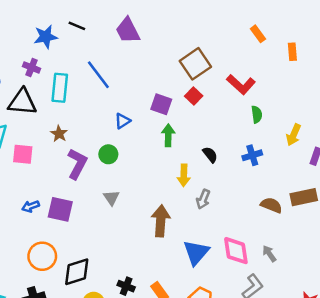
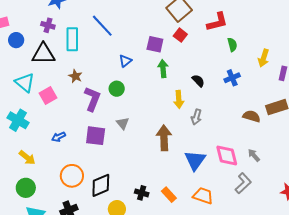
red L-shape: (241, 84) -> (217, 22), turned -50
pink square: (23, 154) -> (48, 96), turned -30
purple square: (60, 209) -> (96, 136), moved

